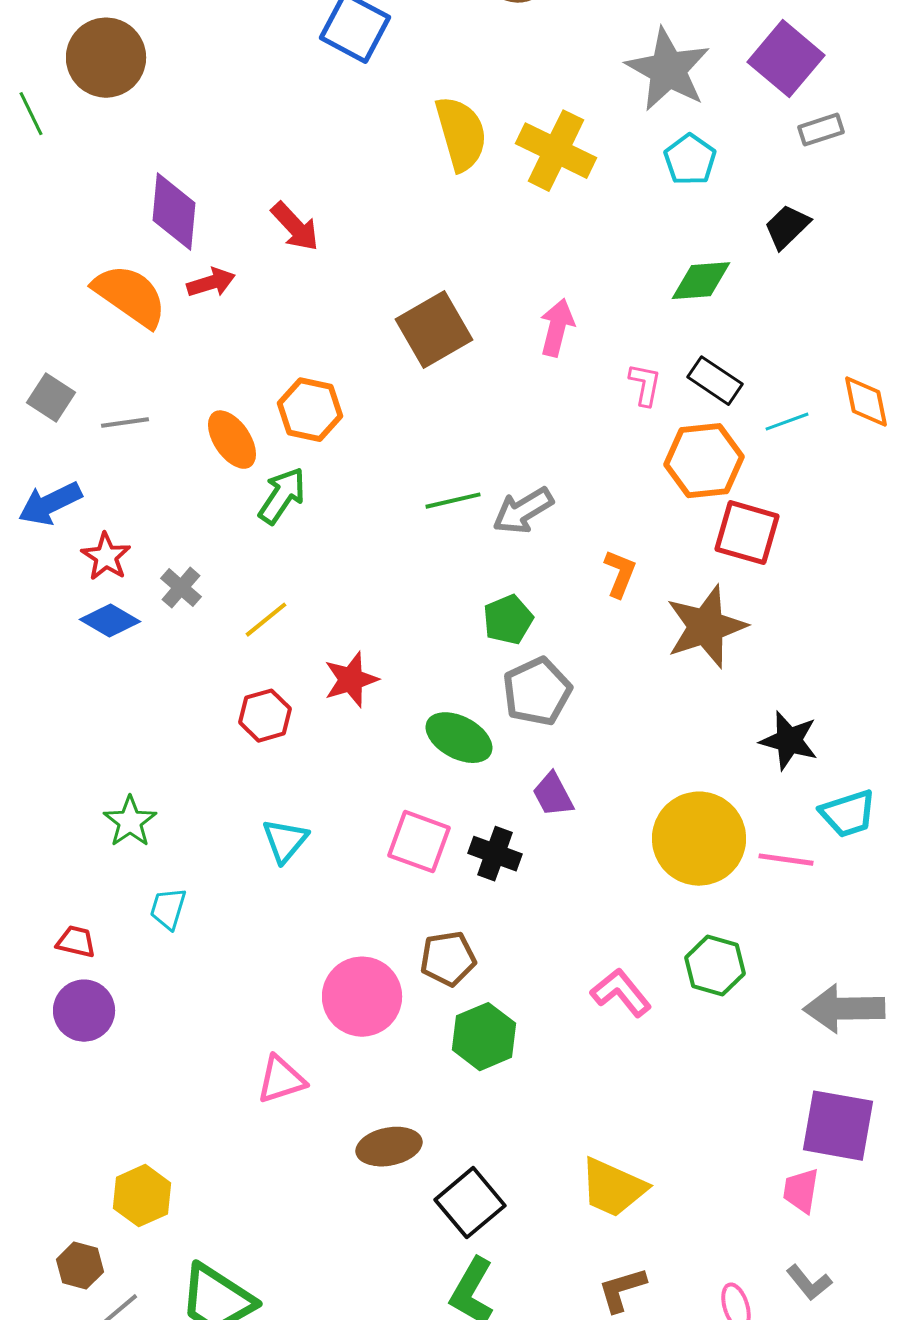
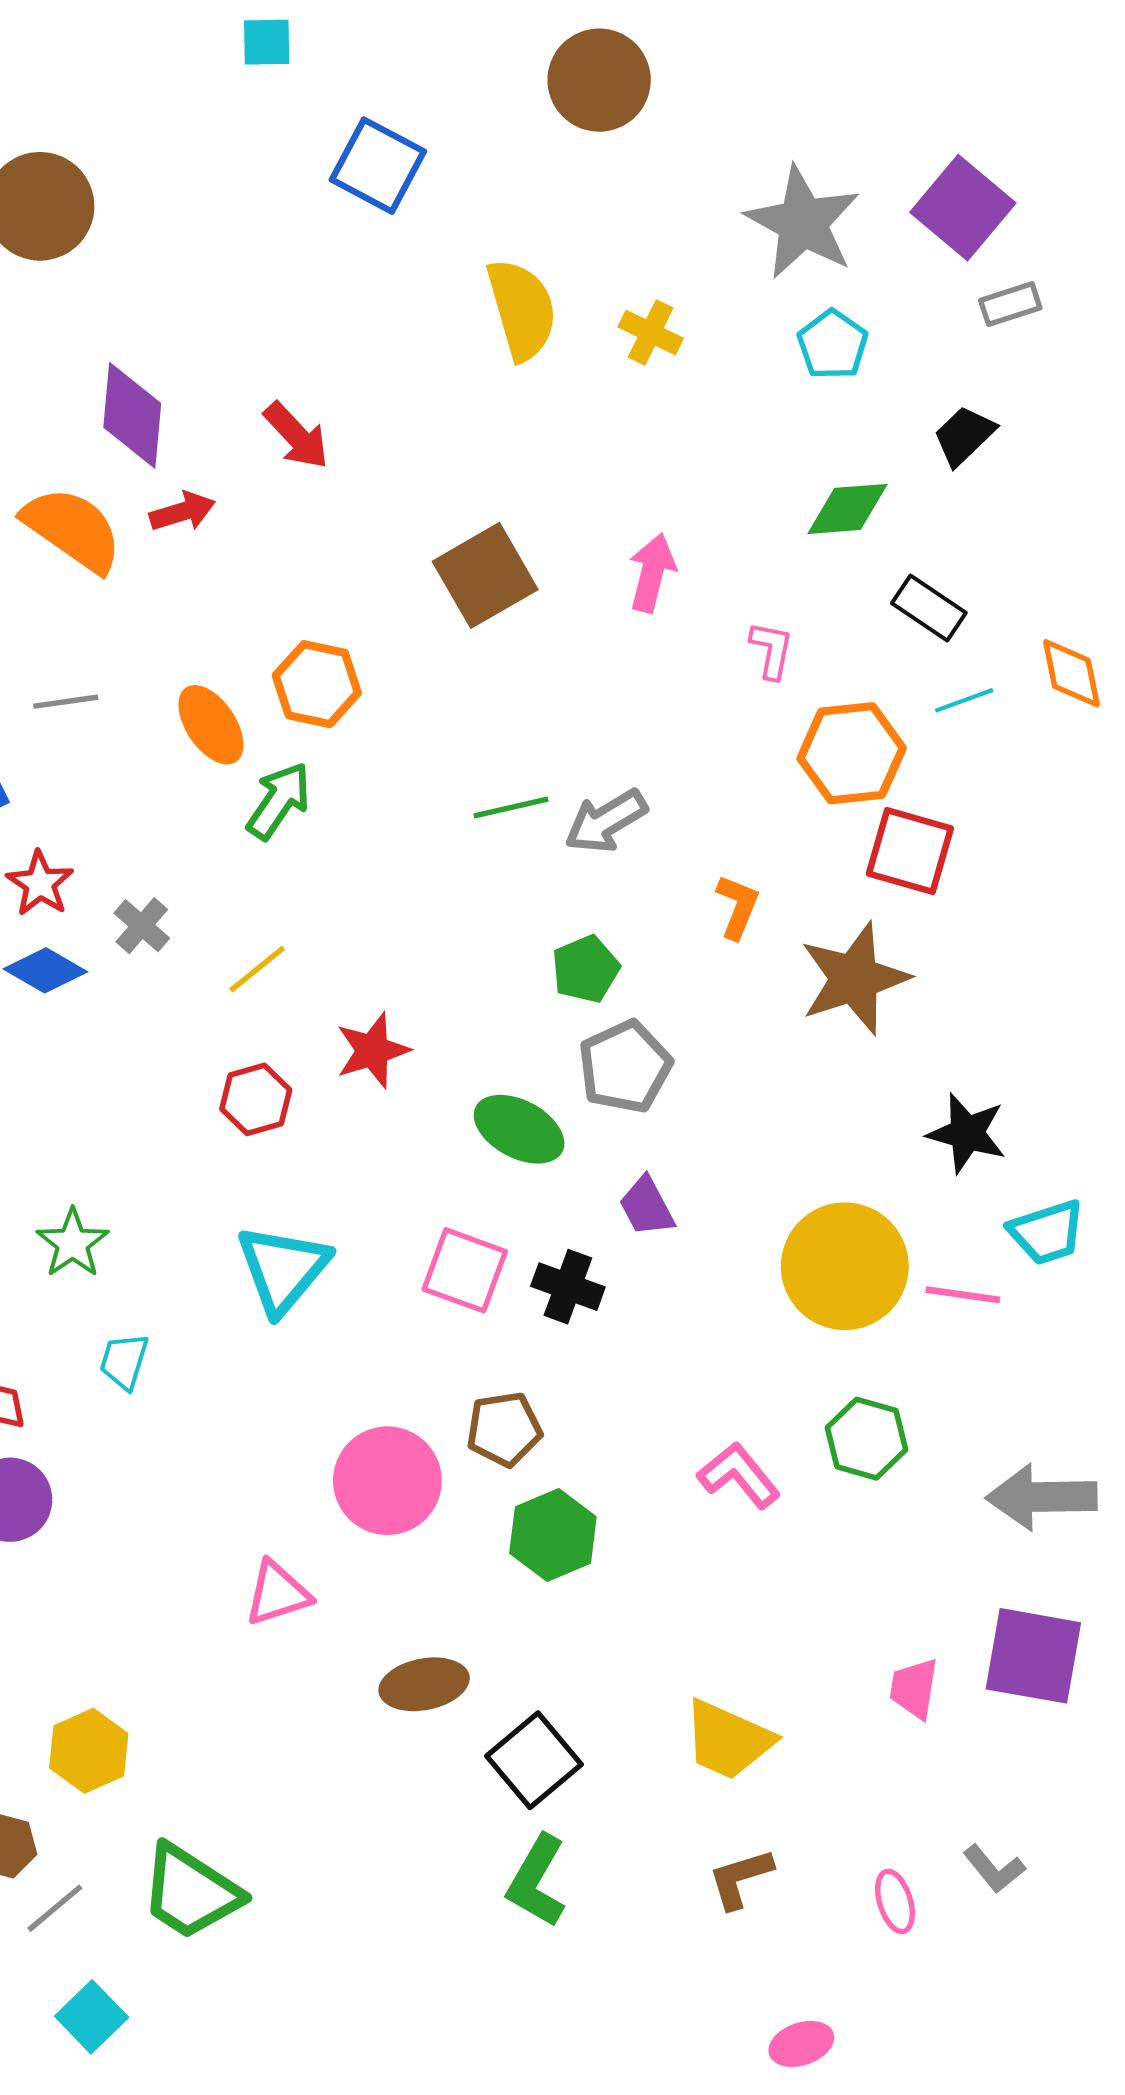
yellow cross: (556, 151) -> (651, 333), size x0.6
black rectangle: (715, 381) -> (929, 608), moved
cyan triangle: (285, 841) -> (283, 1269), size x1.5
pink trapezoid: (801, 1191) -> (914, 1688), moved

